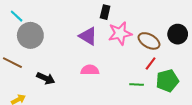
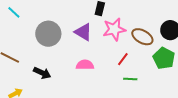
gray circle: (30, 35) -> (48, 34), moved
red line: (151, 64) -> (123, 59), moved
green pentagon: (167, 81) -> (164, 58), moved, turned -30

